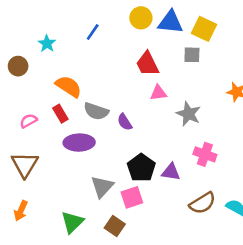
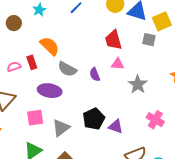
yellow square: (204, 29) -> (162, 21), turned 30
red rectangle: (60, 114) -> (32, 62), moved
purple semicircle: (125, 122) -> (95, 74), moved
pink cross: (205, 154) -> (155, 120), moved
pink square: (132, 197) -> (35, 118), moved

